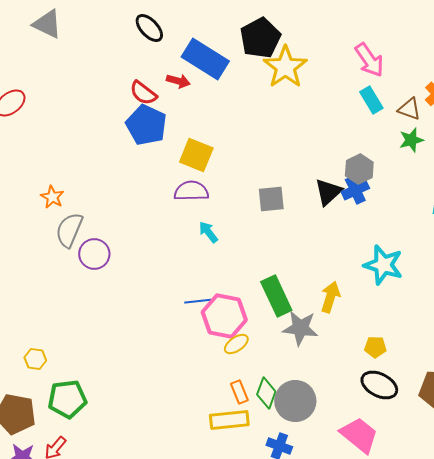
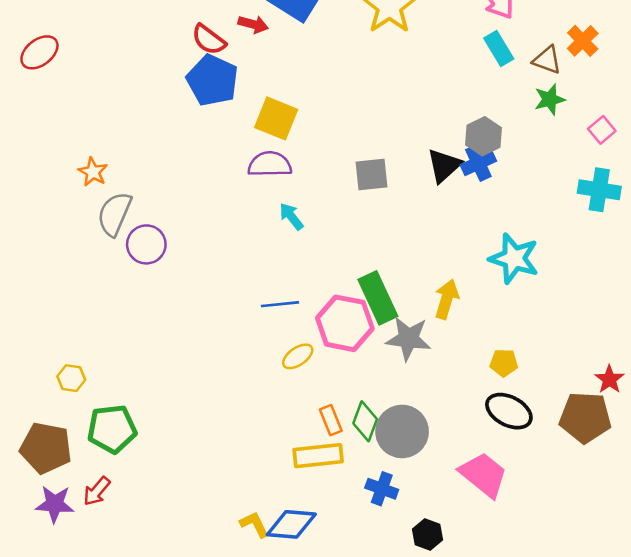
pink hexagon: (224, 316) -> (345, 323), moved
yellow ellipse: (236, 344) -> (298, 356), moved

